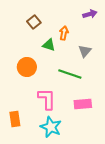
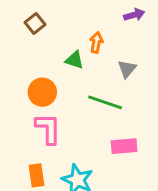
brown square: (34, 22) -> (35, 24), moved
pink L-shape: (47, 99) -> (48, 129), moved
orange rectangle: (15, 119) -> (36, 175), moved

